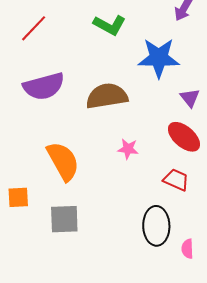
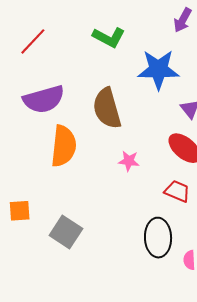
brown semicircle: (107, 96) -> (107, 108), turned -96
orange semicircle: (63, 161) -> (64, 146), moved, turned 36
gray square: (64, 219) -> (66, 232), turned 36

